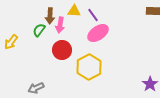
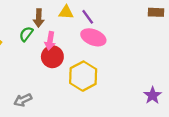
pink arrow: (60, 25) -> (50, 41), moved
pink ellipse: (98, 33) -> (93, 37), turned 55

